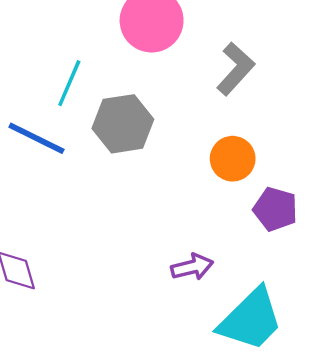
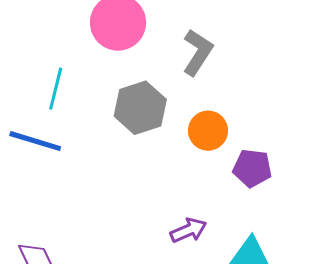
gray hexagon: (123, 124) -> (140, 108), moved

